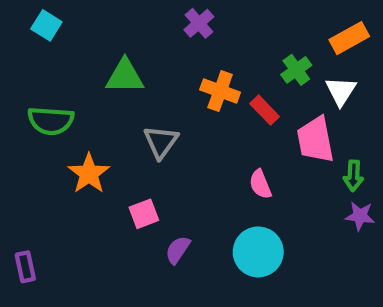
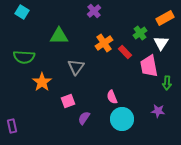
orange cross: (220, 91) -> (104, 43), turned 36
pink semicircle: (260, 184) -> (112, 97), moved
purple star: (360, 216) -> (158, 111), moved

